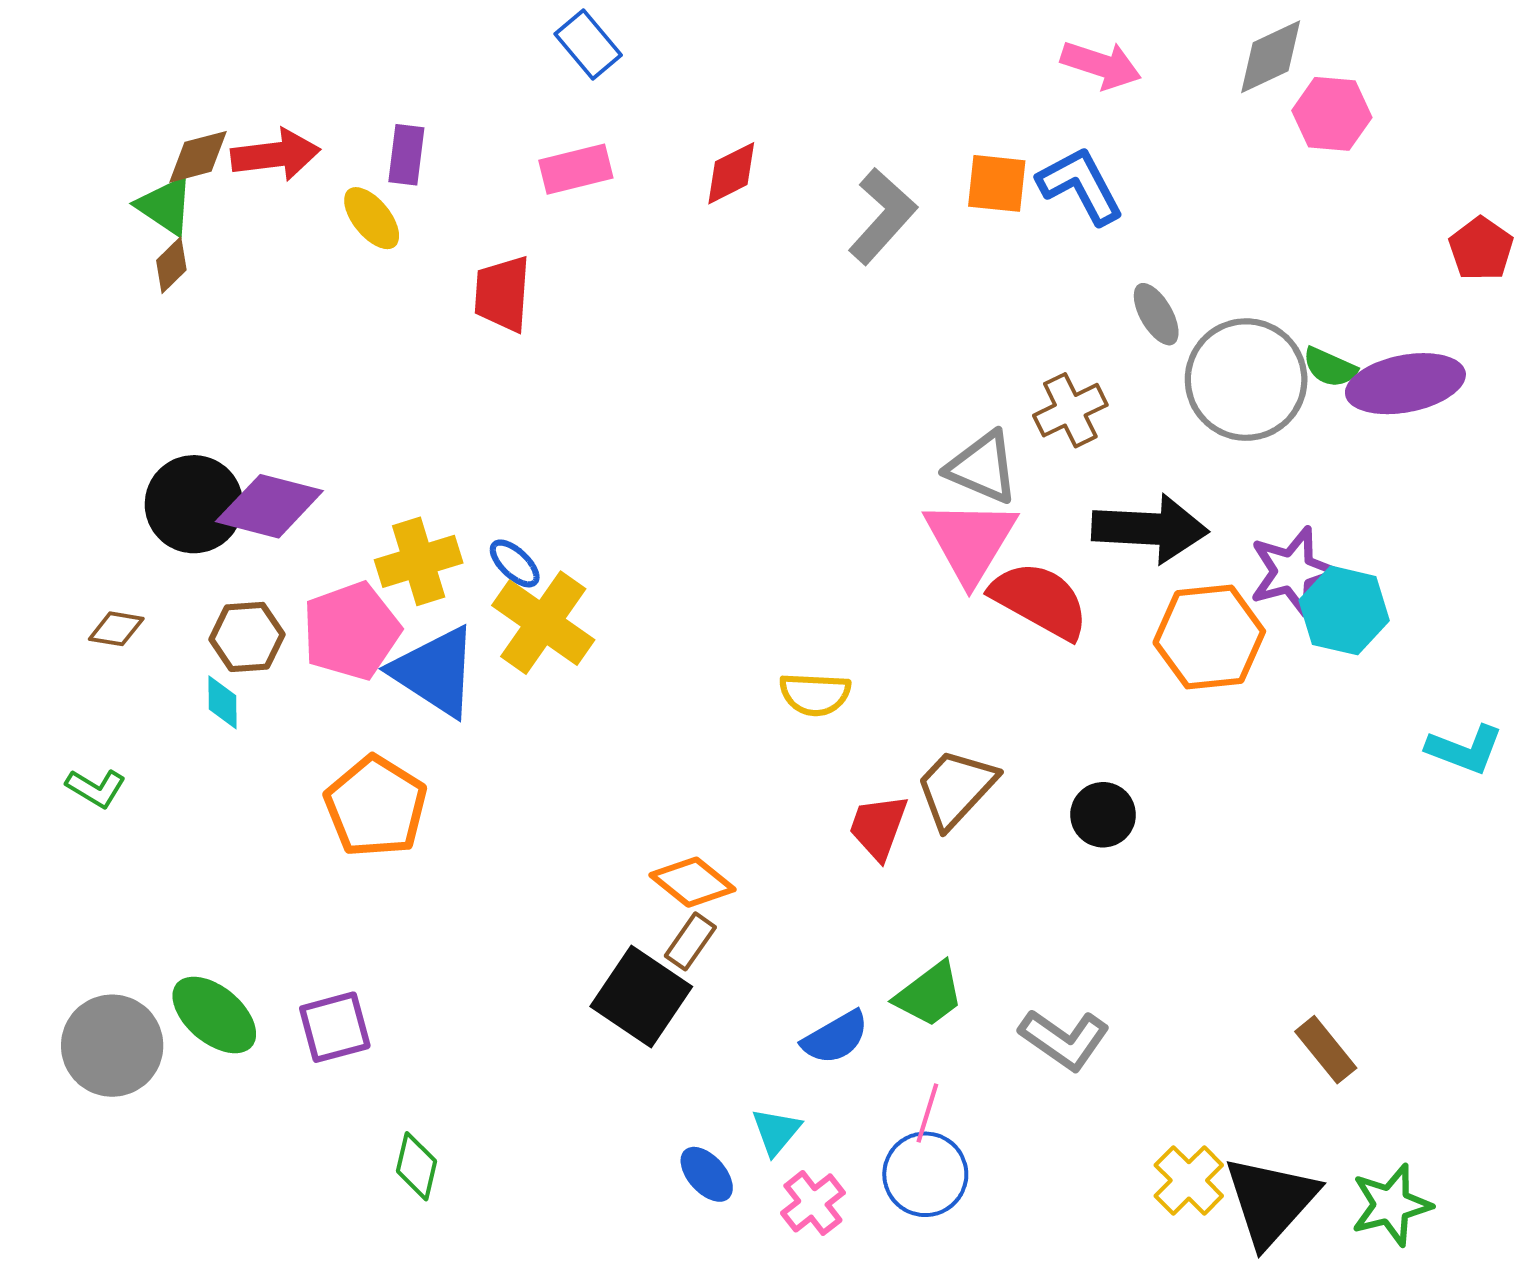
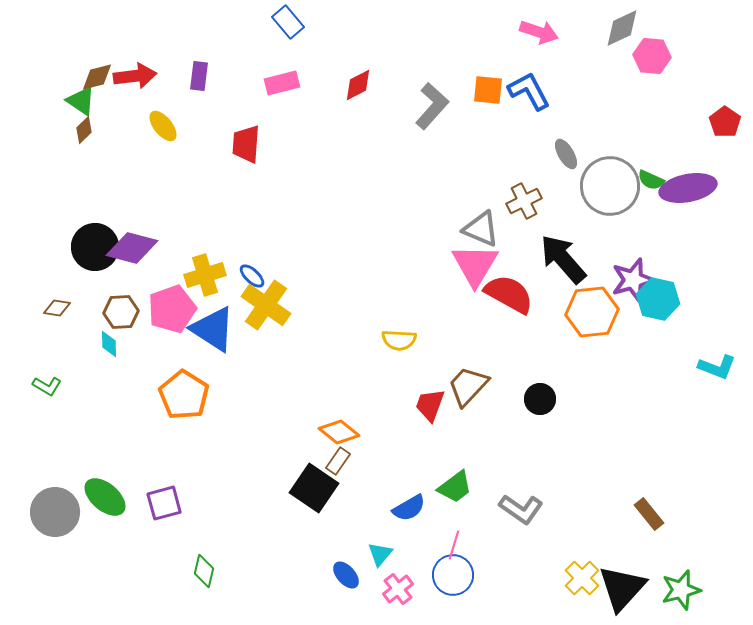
yellow ellipse: (372, 218) -> (163, 126), moved
black arrow: (1150, 529) -> (563, 259), turned -134

